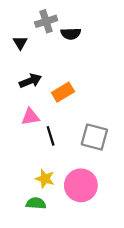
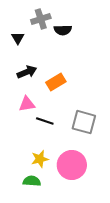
black line: (51, 136) -> (45, 121), turned -54
yellow star: (45, 179) -> (40, 159), turned -30

